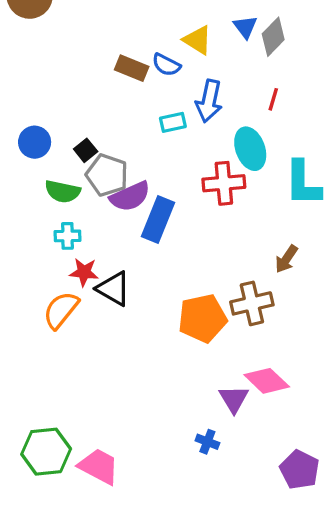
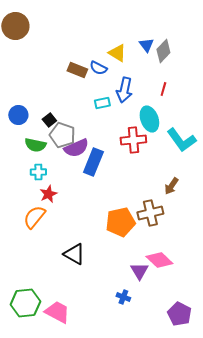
cyan L-shape: (303, 183) -> (181, 140), turned -36
red star: (84, 272) -> (48, 194), turned -30
black triangle: (114, 289) -> (74, 254), moved

